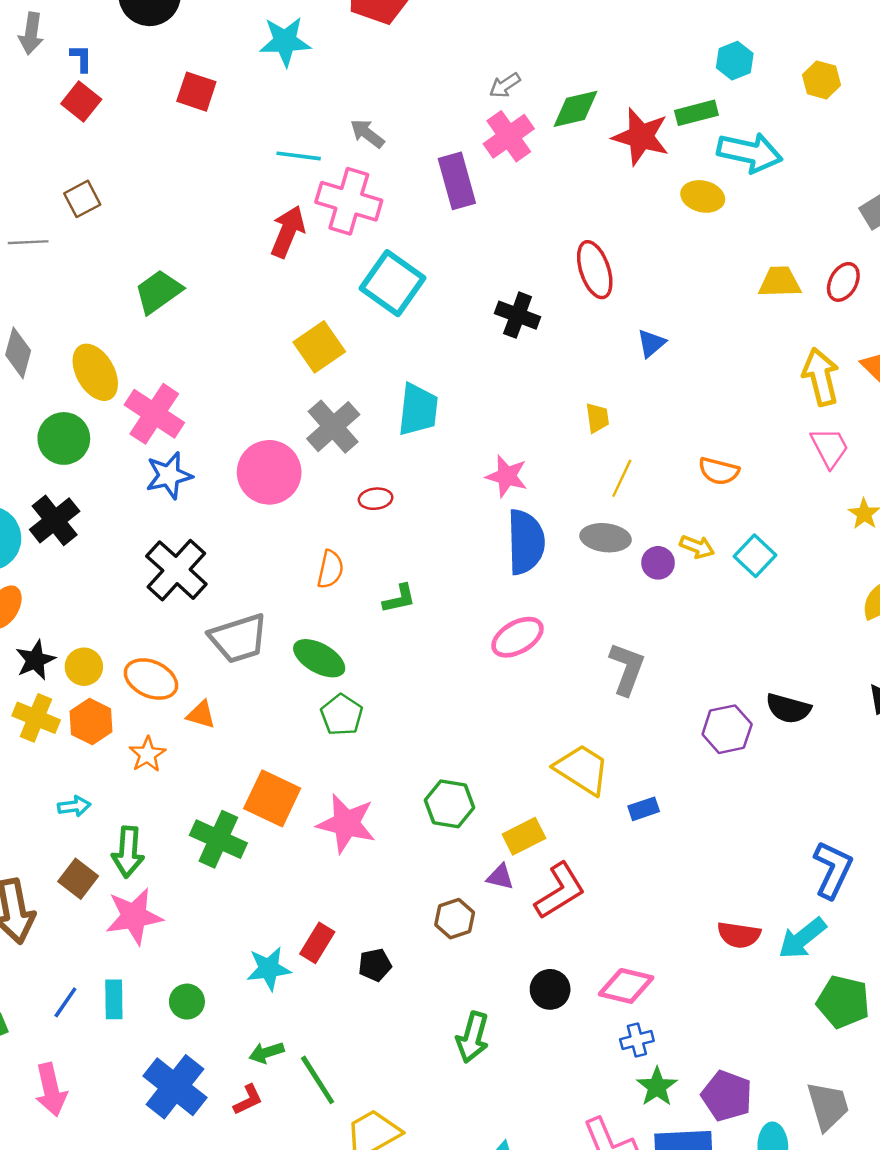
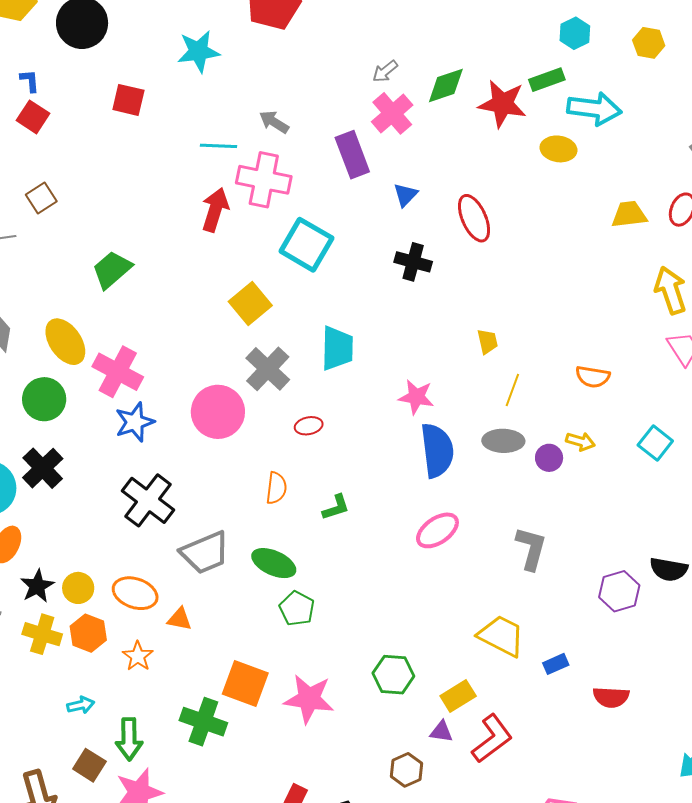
blue triangle: (651, 343) -> (405, 195), moved
cyan square: (755, 556) -> (655, 443), moved
red semicircle: (739, 935) -> (611, 697), moved

